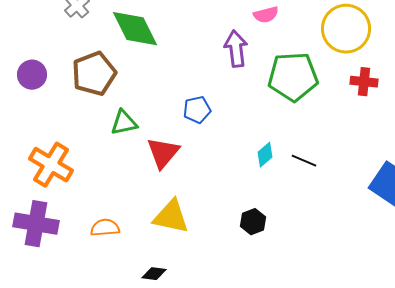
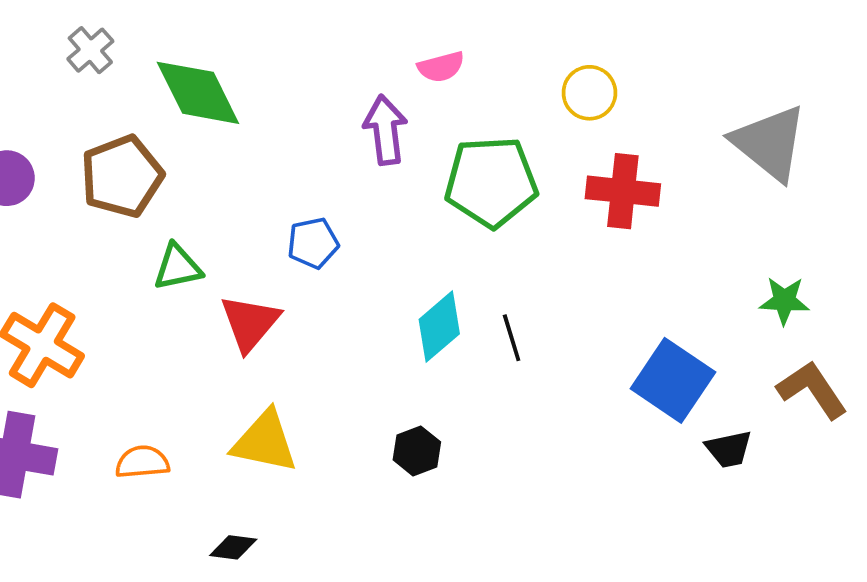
yellow circle: (346, 29) -> (589, 93), size x0.6
red cross: (364, 82) -> (623, 191), size x1.4
cyan diamond: (265, 155) -> (439, 327), size x1.5
black line: (304, 161) -> (512, 338), turned 50

